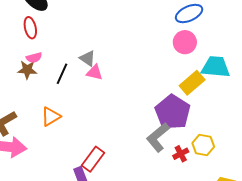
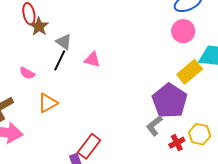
pink semicircle: (34, 58) -> (27, 73), moved, turned 42
gray triangle: (87, 58) -> (64, 42), moved
brown star: (27, 70) -> (39, 27), moved, turned 30
gray L-shape: (158, 137) -> (154, 126), size x0.7

